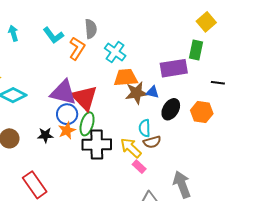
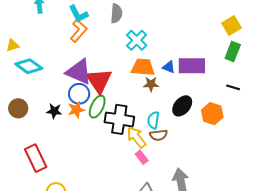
orange L-shape: (77, 48) -> (79, 31), moved
green rectangle: (196, 50) -> (233, 51), moved
blue triangle: (153, 92) -> (169, 67), moved
brown star: (136, 93) -> (151, 84), size x0.7
black cross: (97, 145) -> (119, 119), moved

